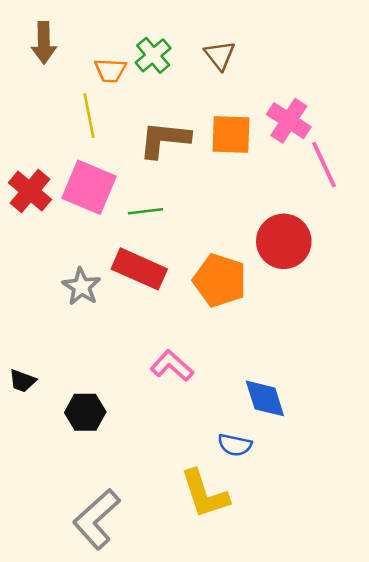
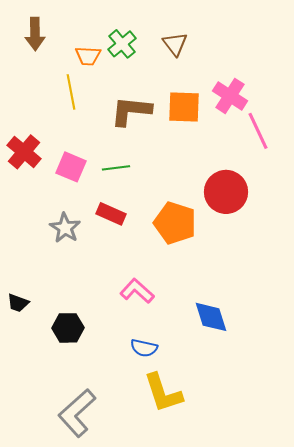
pink square: (89, 187) -> (71, 167), moved, size x0.7
red rectangle: (139, 269) -> (111, 214), size x0.7
blue semicircle: (235, 445) -> (144, 348), moved

